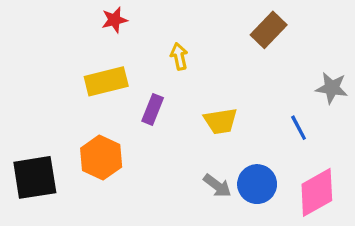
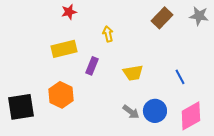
gray star: (332, 88) -> (199, 16), moved

